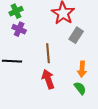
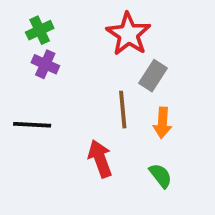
brown line: (48, 53) -> (123, 110), moved
orange arrow: (82, 69) -> (162, 123), moved

